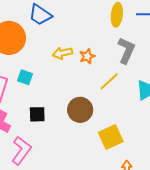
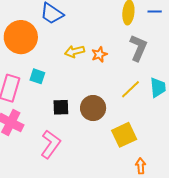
yellow line: (109, 81) -> (130, 89), moved
black square: (37, 114) -> (61, 107), moved
pink L-shape: (21, 150) -> (51, 144), moved

